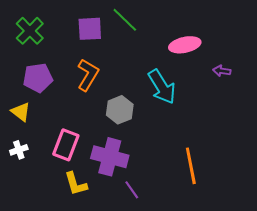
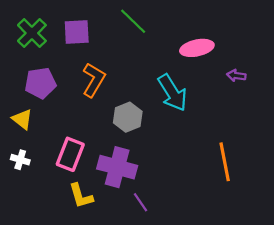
purple square: (90, 29) -> (77, 32), moved
white cross: (19, 150) -> (20, 160), turned 36
orange line: (191, 166) -> (225, 162), moved

